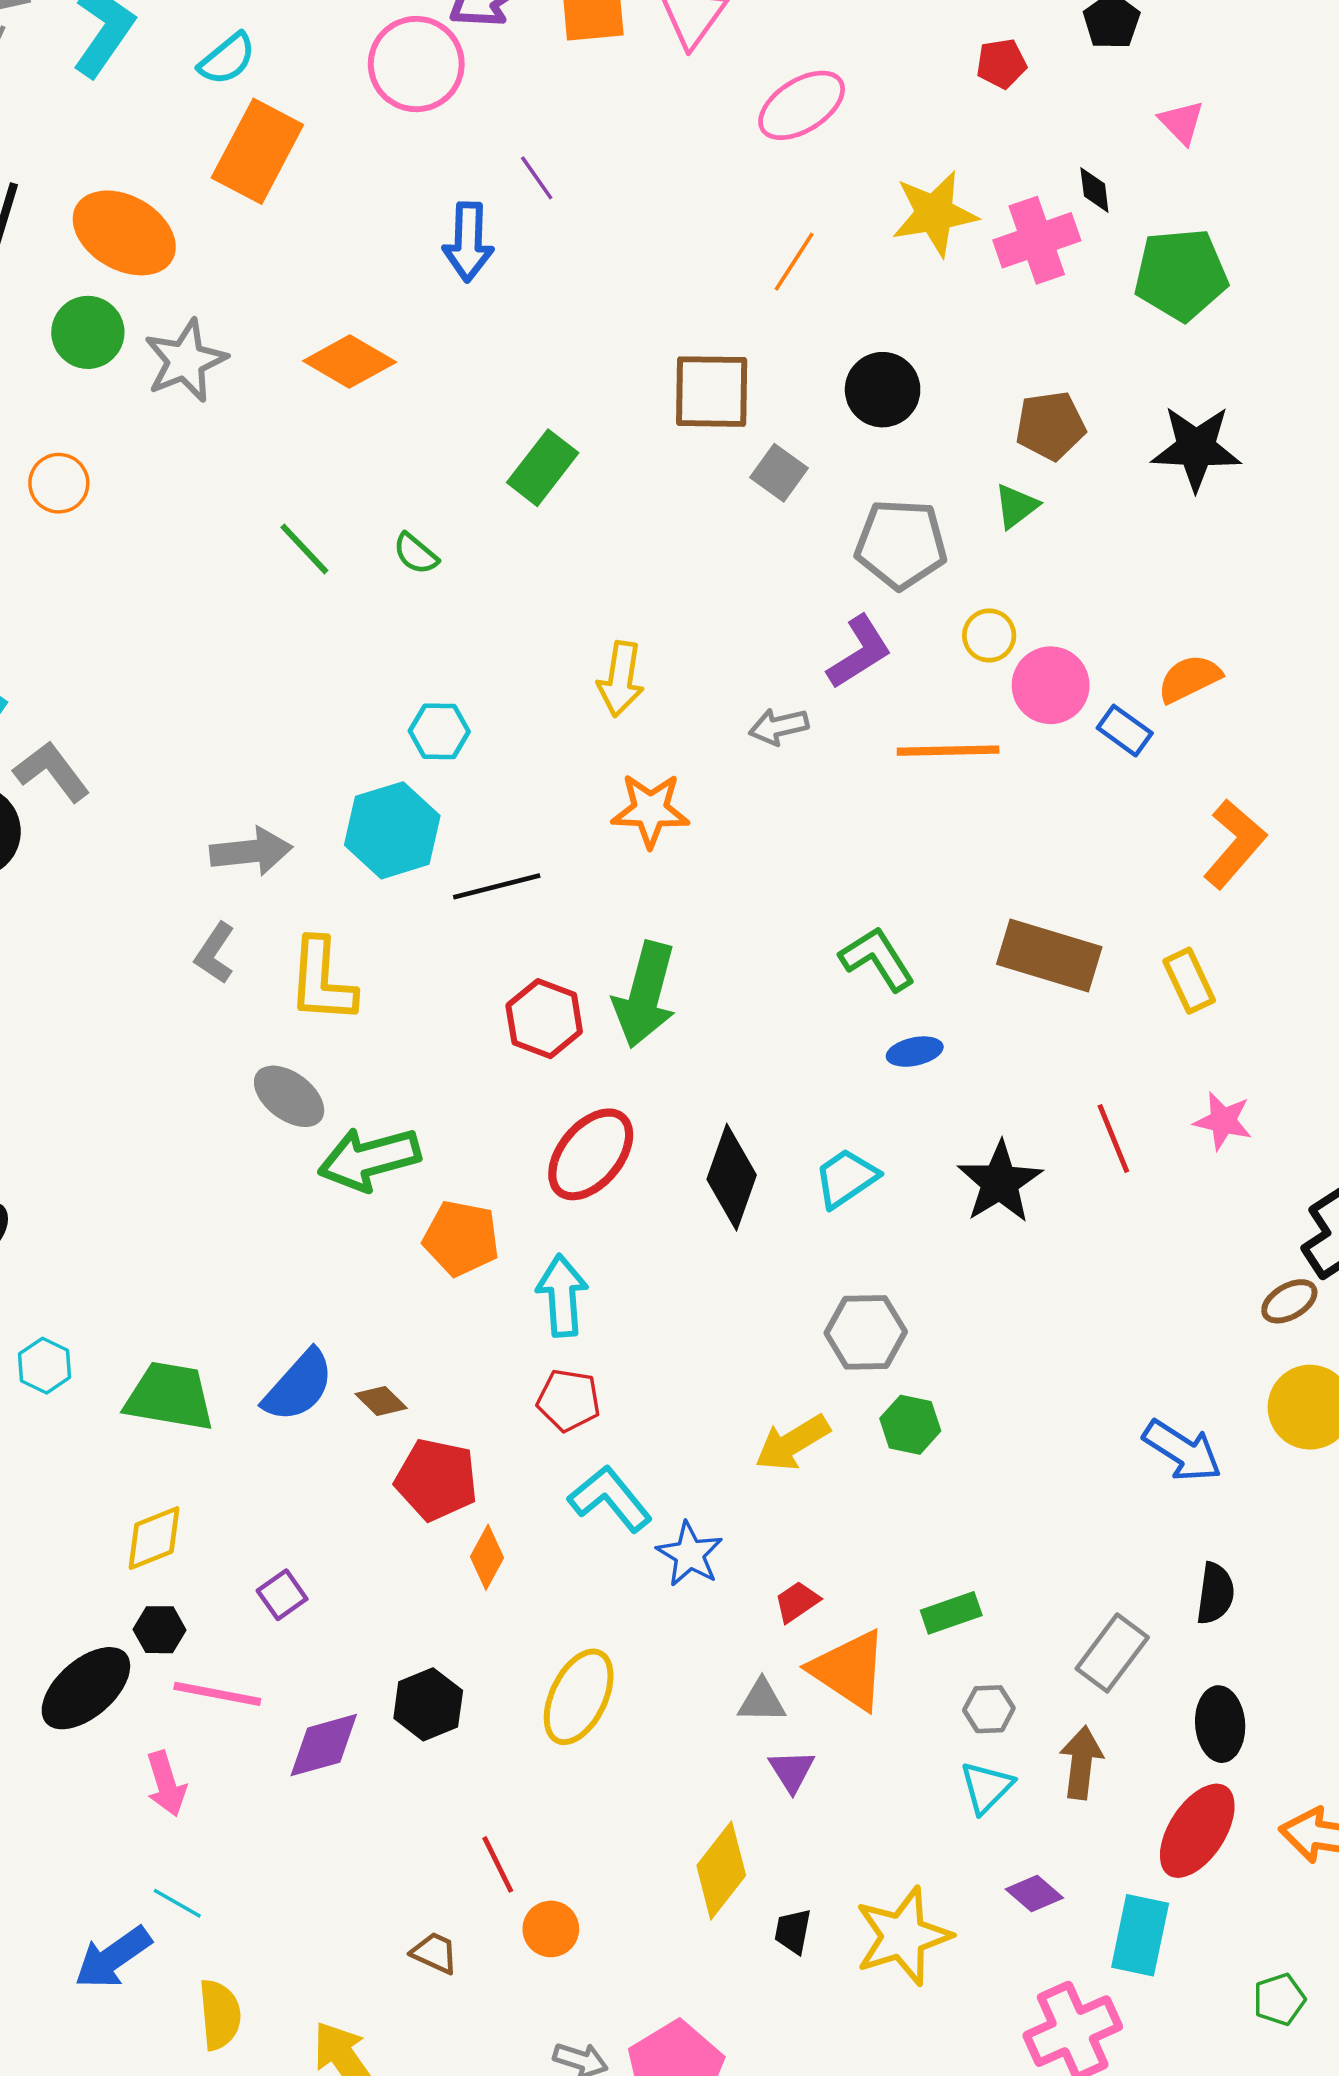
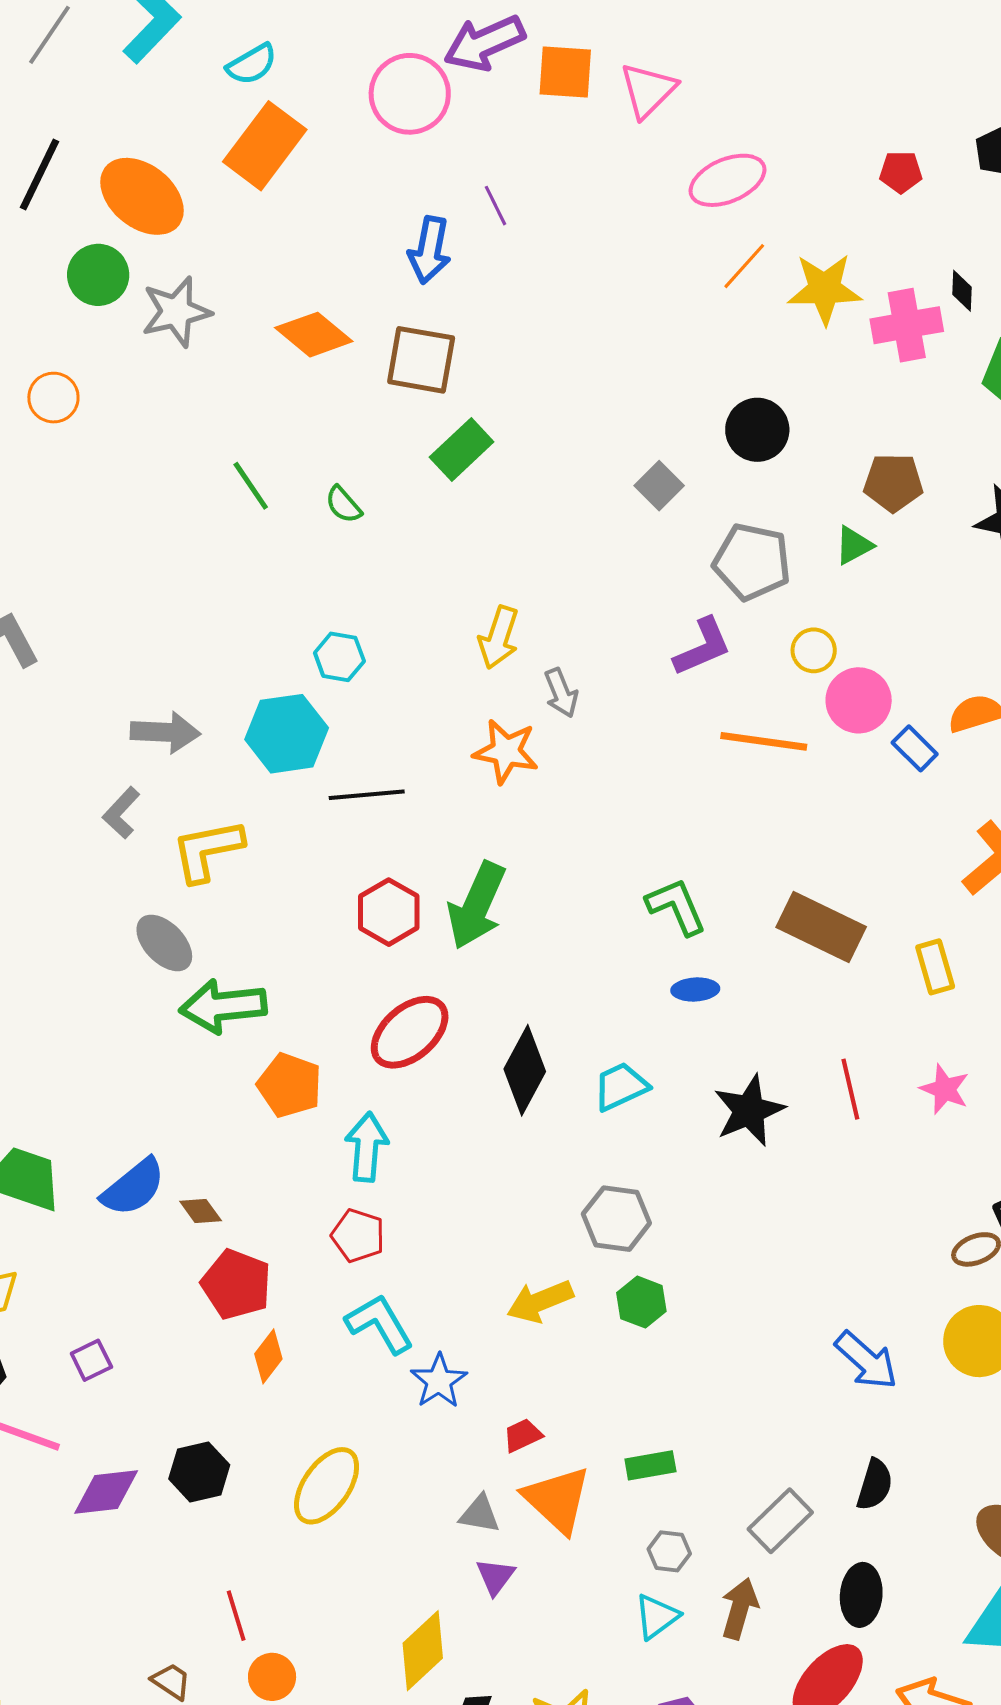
orange line: (794, 262) -> (744, 266), moved
brown square: (712, 392) -> (421, 360), moved
gray arrow: (779, 726) -> (561, 693), moved, turned -108
yellow L-shape: (322, 981) -> (207, 850), turned 66

